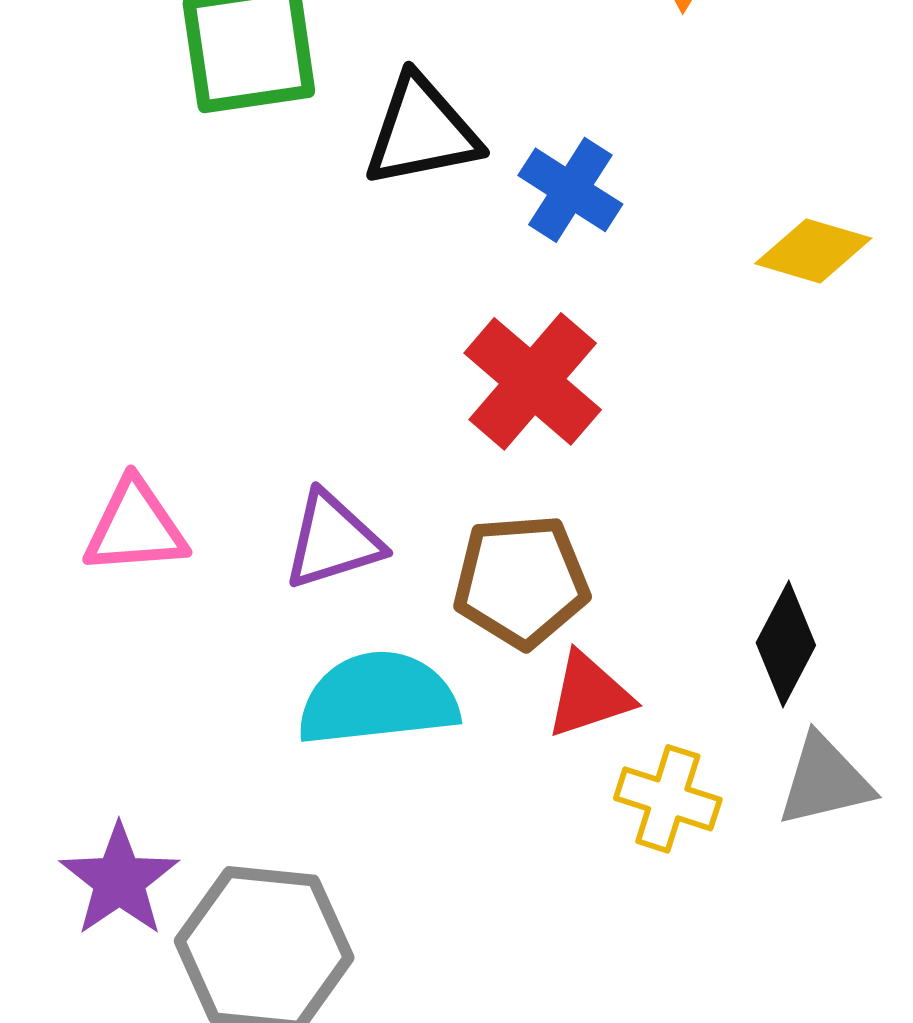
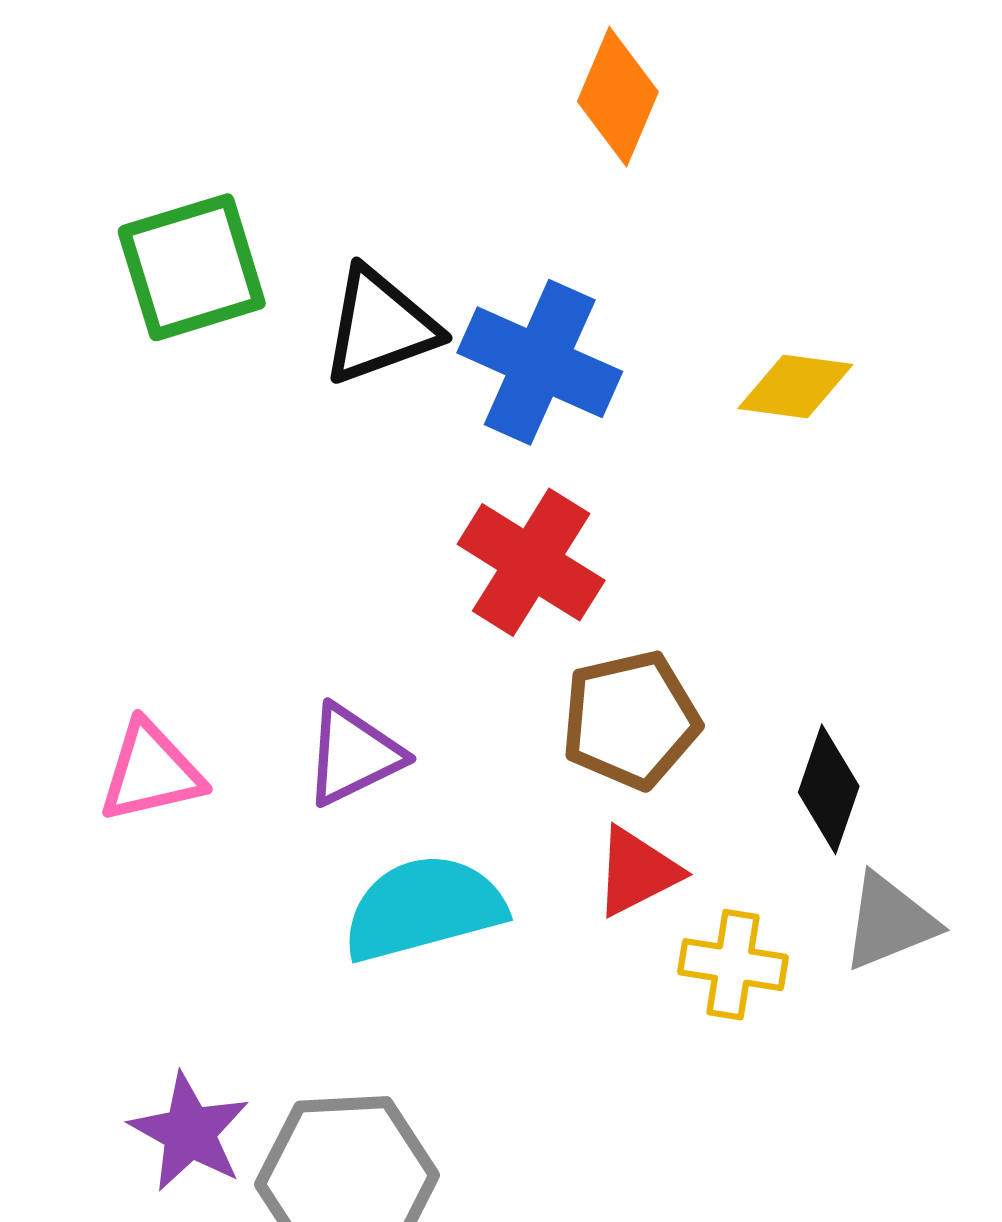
blue cross: (570, 190) -> (540, 362), size x1.5
brown pentagon: (521, 581) -> (631, 720), moved

